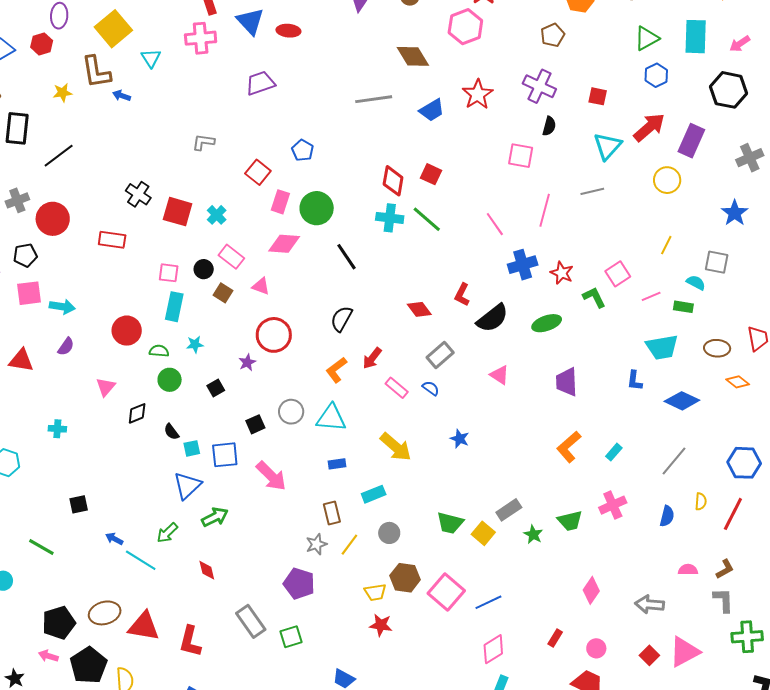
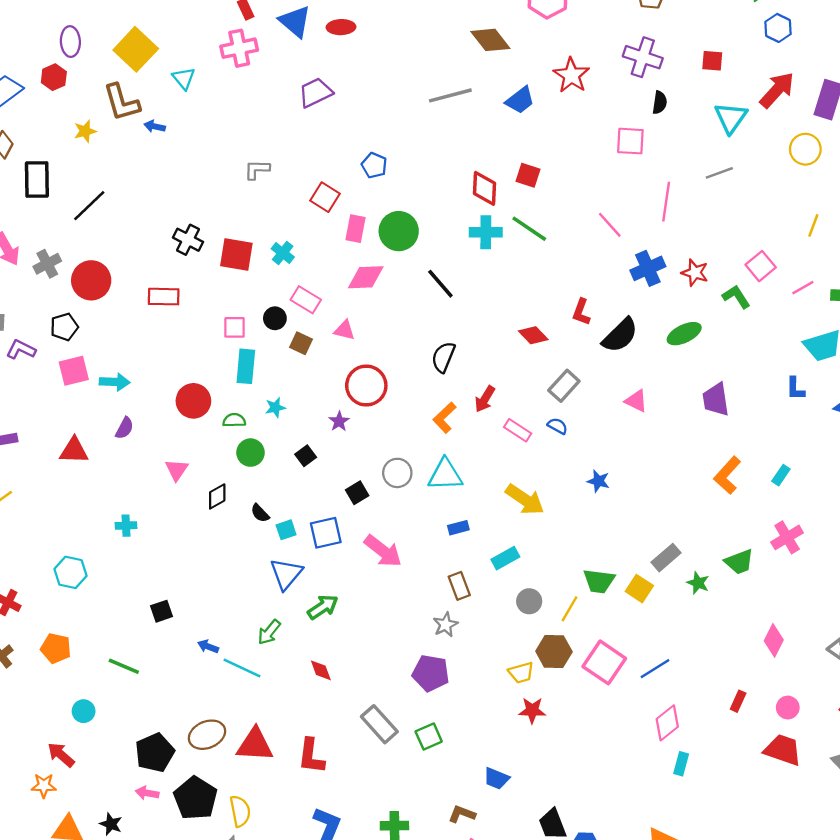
yellow line: (349, 545) -> (569, 609), moved

